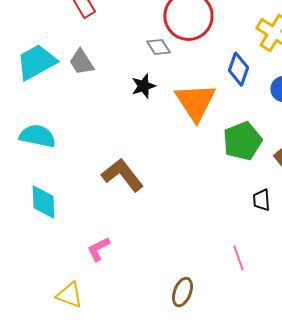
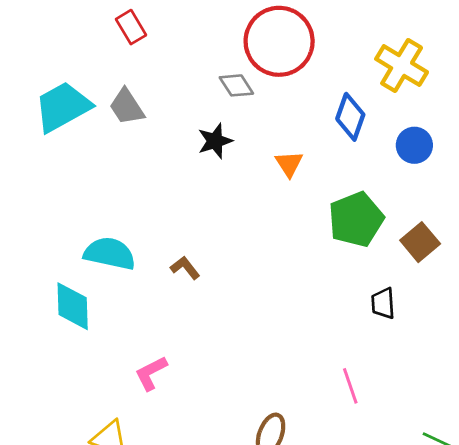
orange triangle: (195, 102) -> (289, 164), size x0.5
cyan semicircle: (37, 136) -> (110, 253), moved
brown L-shape: (122, 175) -> (185, 268), size x0.5

